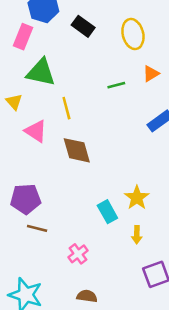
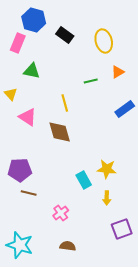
green triangle: (41, 72) -> (32, 71), size x0.7
yellow line: (66, 108) -> (65, 103), moved
yellow star: (137, 198) -> (107, 169), turned -30

